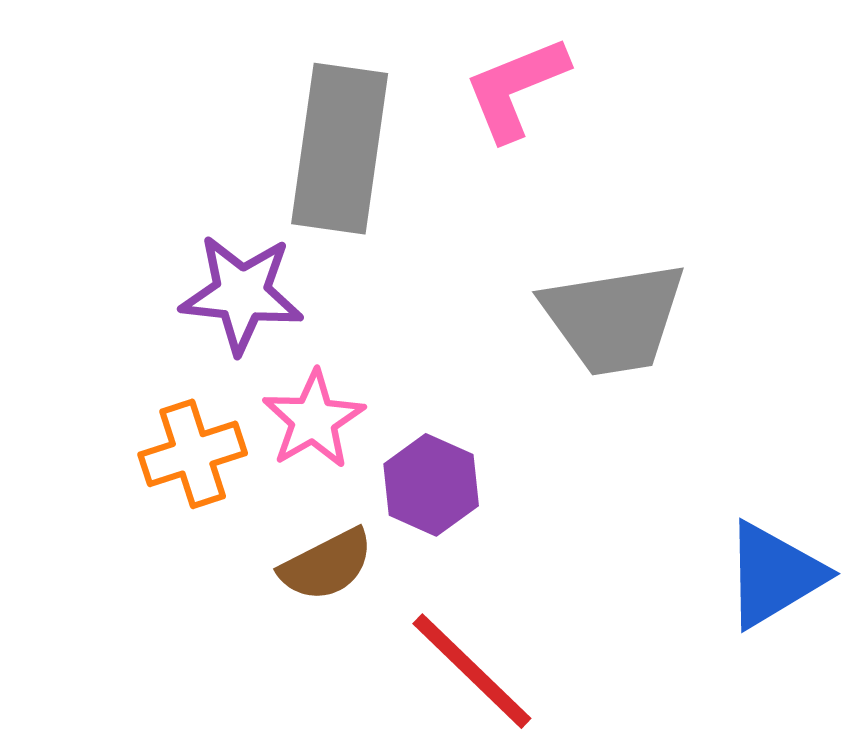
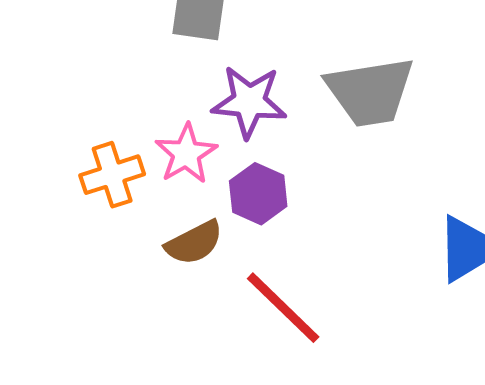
purple star: (242, 294) -> (249, 102), moved

